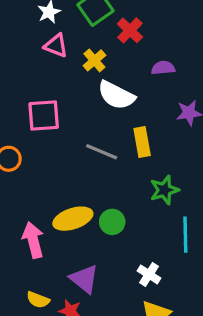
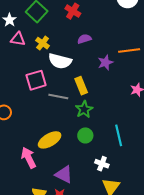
red cross: (130, 30) -> (73, 11), moved
pink square: (44, 116) -> (36, 80), moved
green star: (164, 190) -> (84, 109), moved
green circle: (112, 222) -> (85, 135), moved

